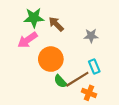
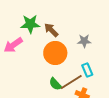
pink arrow: (28, 40) -> (13, 45), moved
orange circle: (51, 59) -> (55, 53), moved

